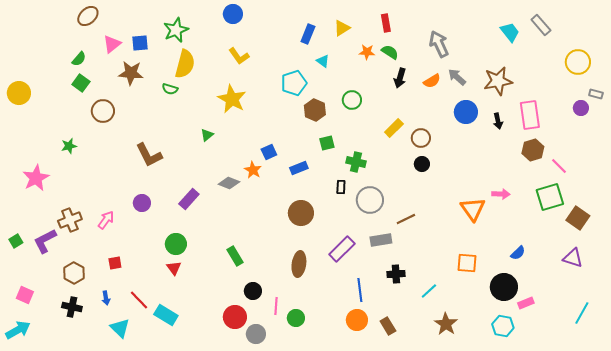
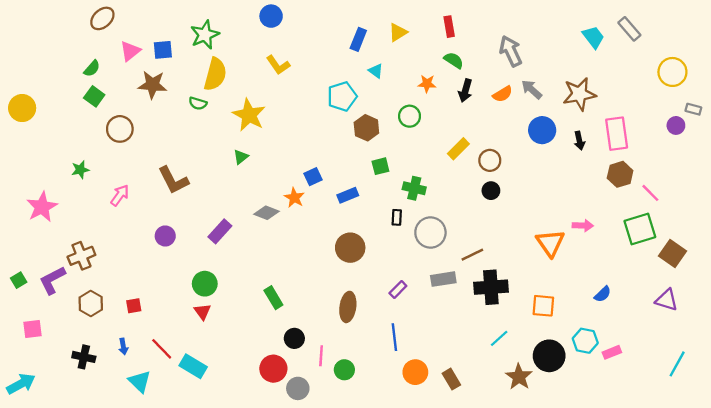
orange star: (367, 52) -> (427, 84), moved
yellow star: (232, 99) -> (249, 115), moved
pink arrow: (106, 220) -> (120, 195), moved
purple rectangle: (342, 249) -> (398, 290), size x0.6
brown hexagon: (74, 273) -> (91, 303), moved
black cross: (396, 274) -> (491, 287), moved, size x1.6
black circle: (504, 287) -> (549, 356), moved
blue line: (360, 290) -> (394, 337), moved
pink square: (25, 295) -> (33, 329), moved, turned -30
cyan hexagon: (503, 326) -> (585, 341), moved

